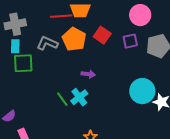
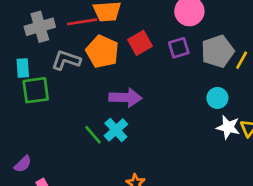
gray cross: (15, 24) -> (40, 27), moved
red square: (102, 35) -> (140, 43), turned 30
purple arrow: (88, 74) -> (125, 98), size x1.6
cyan circle: (142, 91) -> (217, 98), moved, size x0.6

